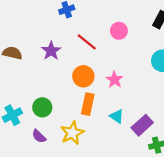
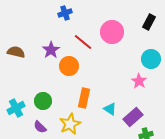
pink circle: (119, 31) -> (112, 32), size x1.5
orange circle: (83, 76) -> (69, 66), moved
pink star: (114, 80) -> (139, 81), moved

